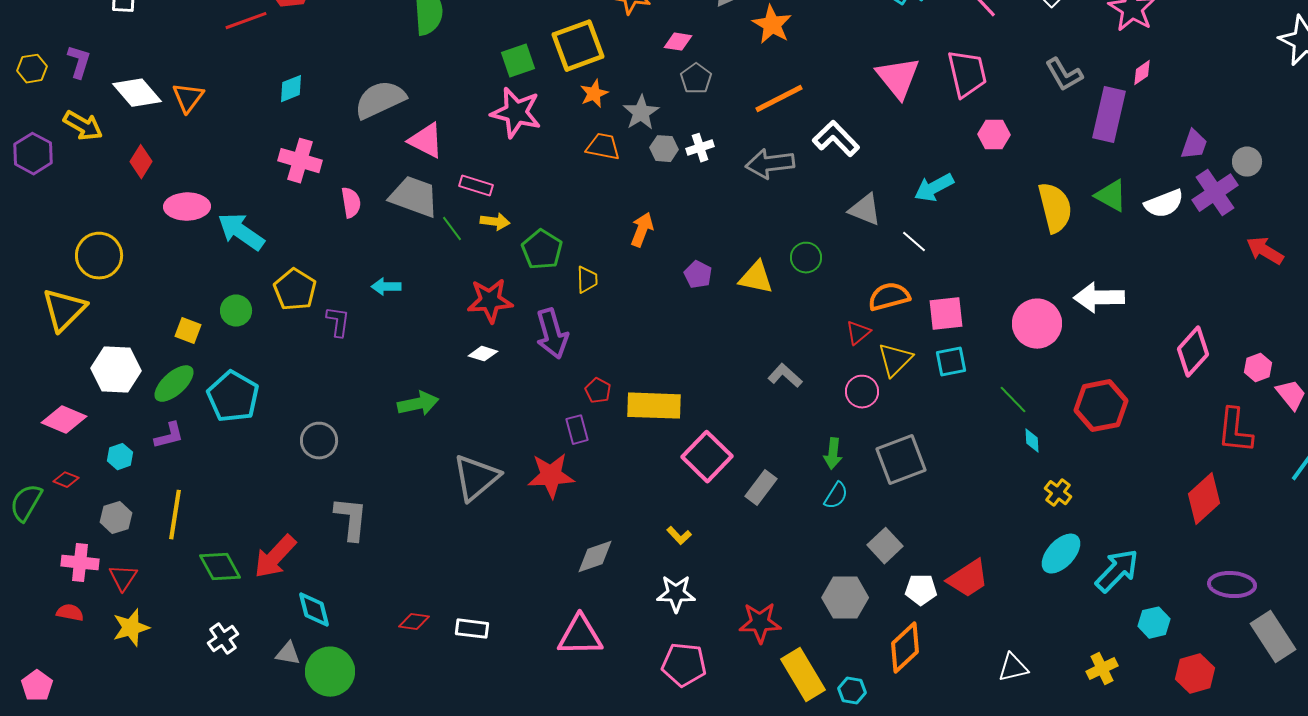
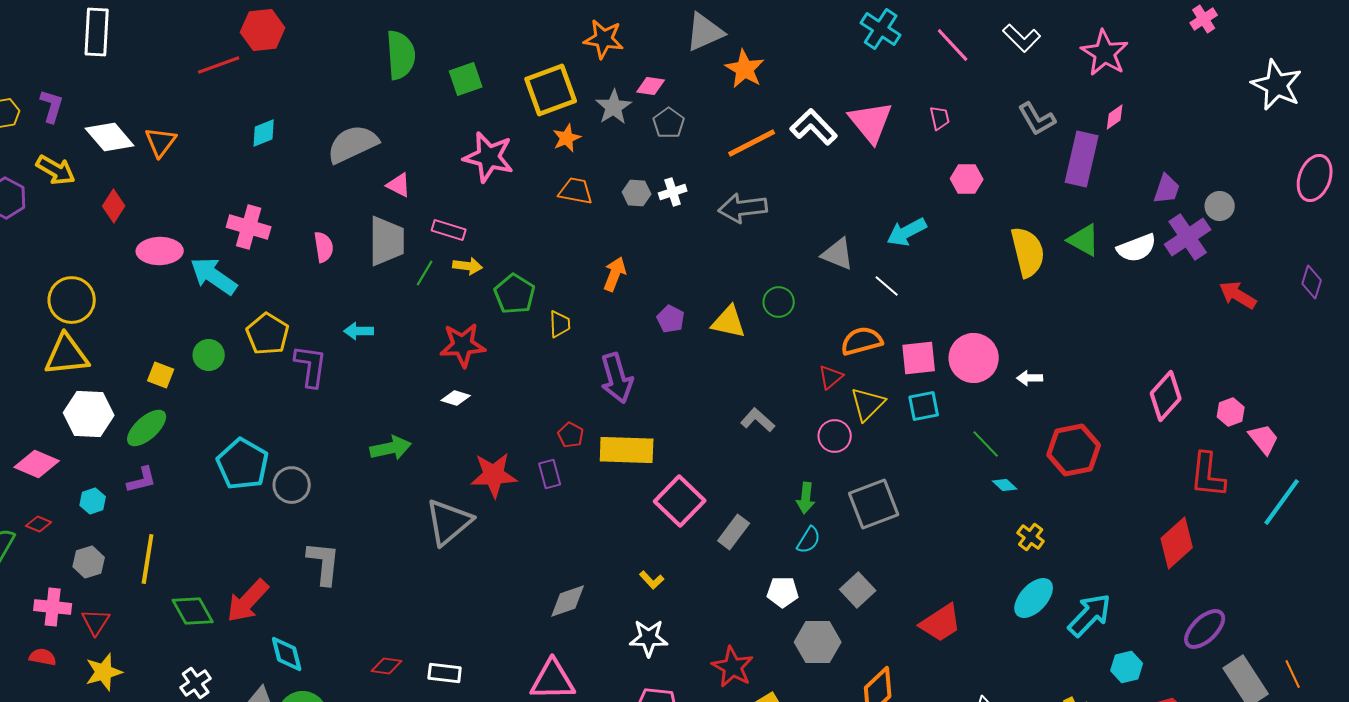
green square: (518, 61) -> (466, 79), moved
pink trapezoid: (967, 74) -> (940, 118), size x0.5
gray star: (641, 113) -> (614, 107), moved
white L-shape: (836, 139) -> (814, 127), moved
pink triangle: (426, 141) -> (399, 185), size x0.7
pink cross: (300, 161) -> (249, 227), moved
gray trapezoid: (414, 197) -> (387, 241), turned 70
green line: (452, 229) -> (425, 273), turned 68
white arrow: (1099, 298) -> (1030, 378), moved, size x0.5
yellow triangle: (64, 310) -> (67, 355), moved, turned 39
purple L-shape: (338, 322) -> (311, 366), size x1.4
pink circle: (1037, 324) -> (974, 358), moved
purple arrow: (552, 334) -> (617, 378), moved
cyan pentagon: (233, 397) -> (243, 464), moved
cyan diamond: (1032, 441) -> (1005, 485), turned -45
red star: (551, 476) -> (494, 475), moved
purple ellipse: (1232, 585) -> (1205, 629), turned -48
white pentagon: (921, 590) -> (783, 592), moved
red star: (760, 623) -> (733, 667), turned 30

